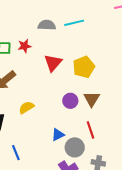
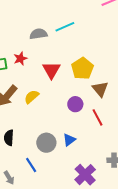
brown triangle: (92, 99) -> (100, 89), moved
yellow semicircle: (26, 107) -> (32, 97), moved
red line: (91, 130) -> (97, 117), moved
gray circle: (75, 147) -> (46, 143), moved

